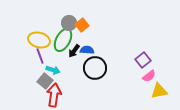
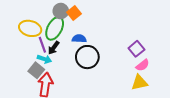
black arrow: (74, 51) -> (54, 48), moved
purple line: (40, 56) -> (42, 45), moved
yellow triangle: (159, 91) -> (139, 83), moved

